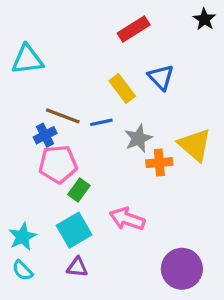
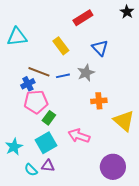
yellow rectangle: (122, 89) -> (61, 46), moved
gray star: (138, 138) -> (86, 73), moved
yellow triangle: (195, 145) -> (124, 121), moved
cyan semicircle: (23, 270) -> (31, 170), moved

